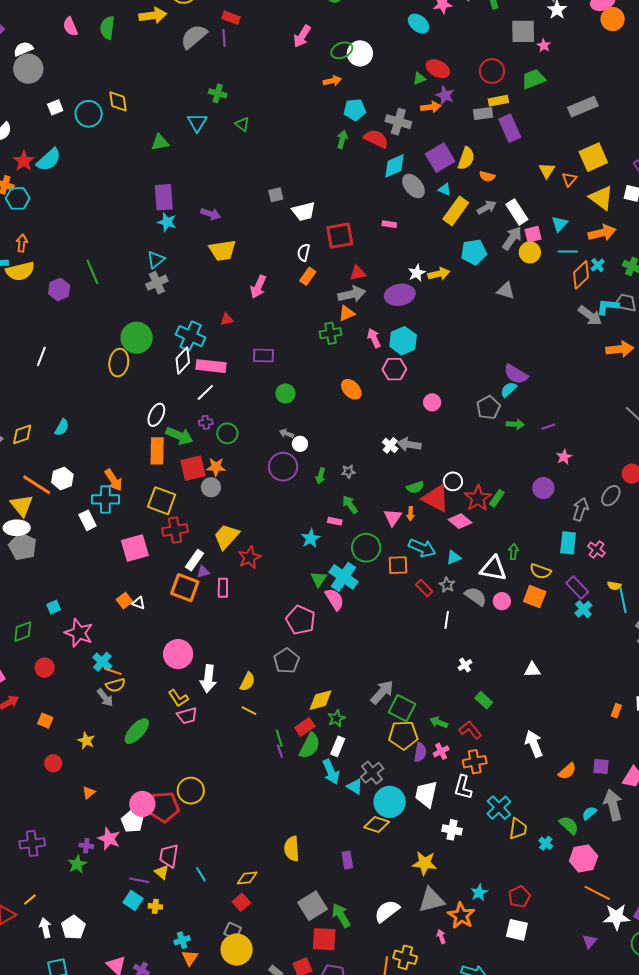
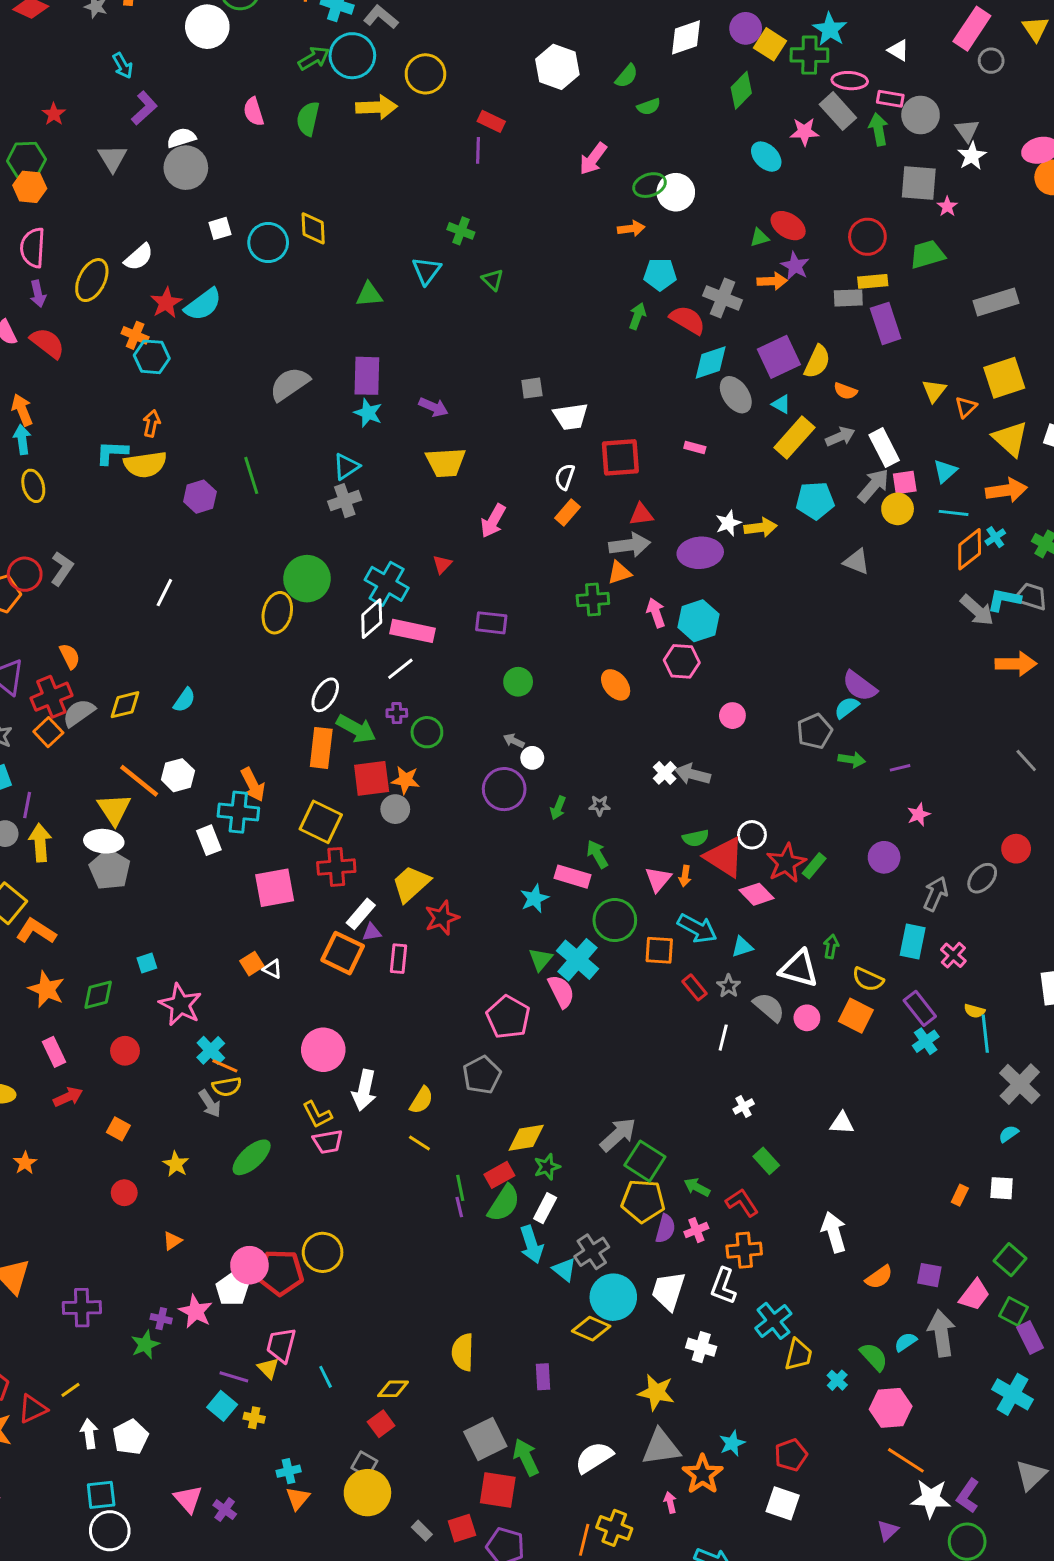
gray semicircle: (194, 37) -> (290, 384), moved
red triangle: (227, 319) -> (442, 564), turned -40
pink rectangle: (335, 521) -> (573, 877), size x1.6

